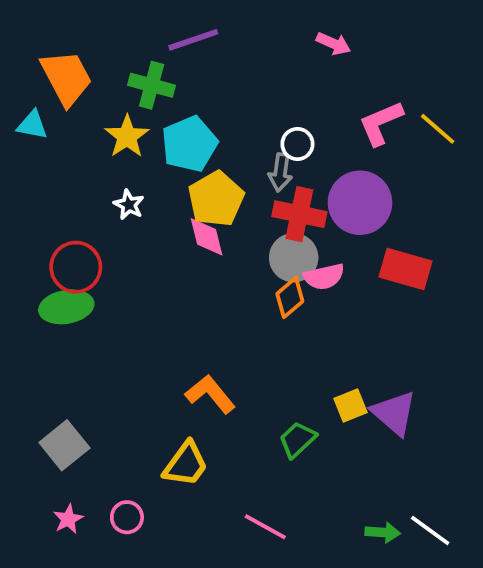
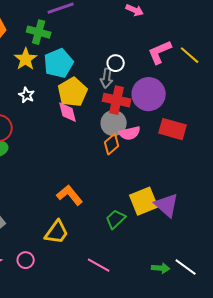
yellow square: (350, 405) -> (144, 201), size x1.6

